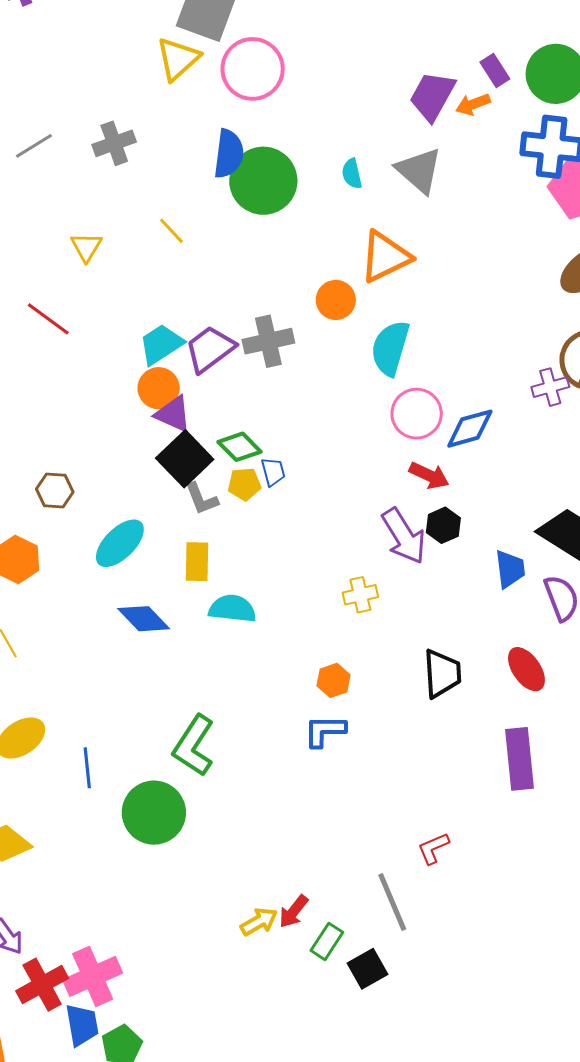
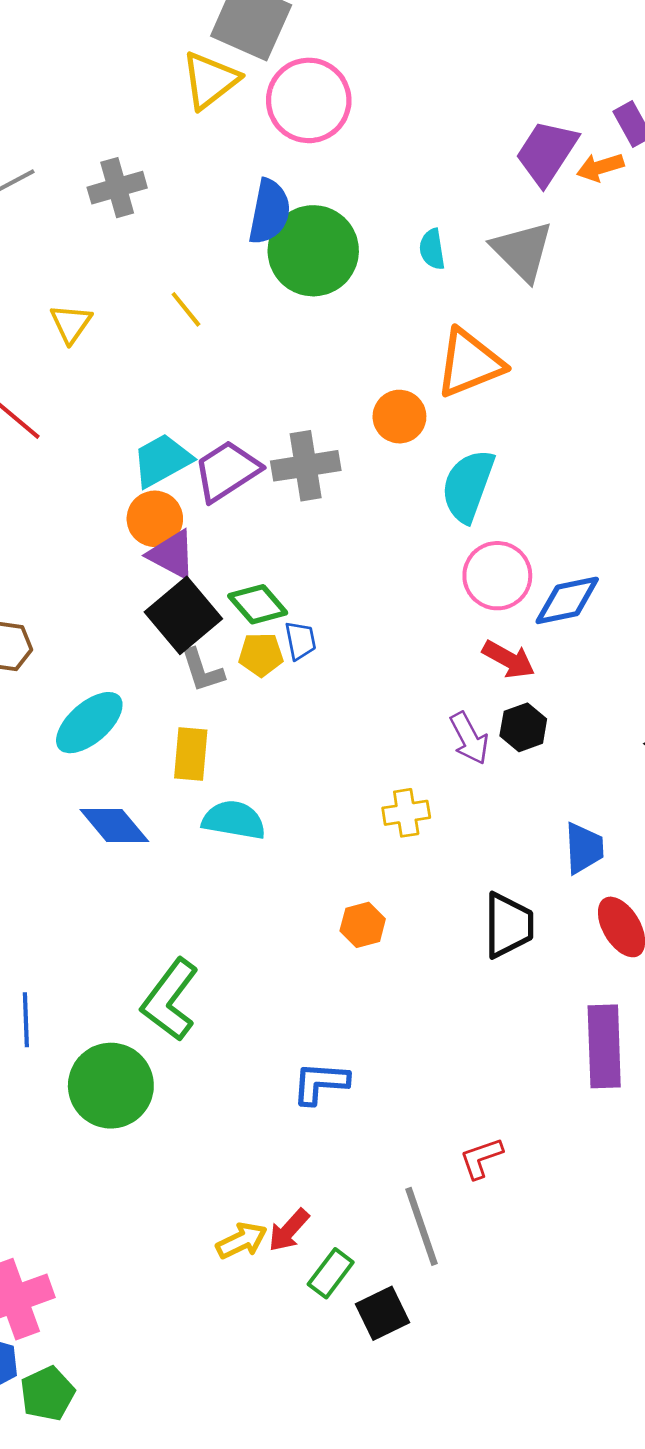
purple arrow: (404, 536) -> (469, 738), size x0.7
blue trapezoid: (510, 569) -> (584, 848), moved
blue L-shape: (325, 731) -> (320, 1083), moved

